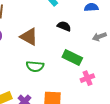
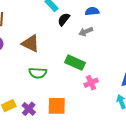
black semicircle: (64, 26) -> (64, 19), moved, turned -72
gray arrow: (99, 37) -> (86, 32), moved

